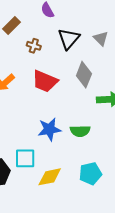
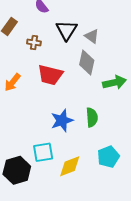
gray triangle: (101, 39) -> (92, 36), moved
green semicircle: (80, 131) -> (92, 117), turned -84

